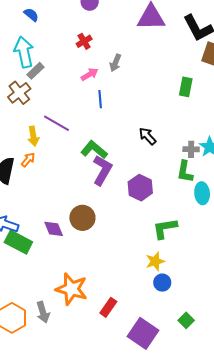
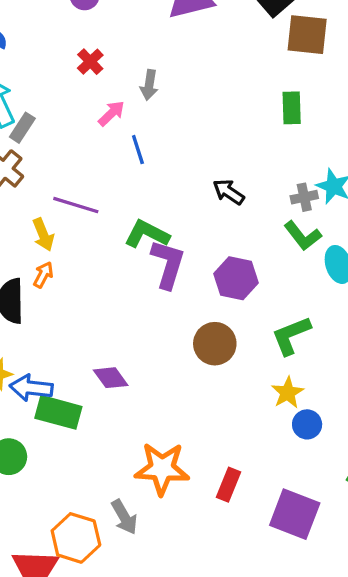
green rectangle: (186, 87) -> (292, 108), moved
green L-shape: (185, 172) -> (303, 236), turned -35
brown circle: (82, 218) -> (215, 344), moved

